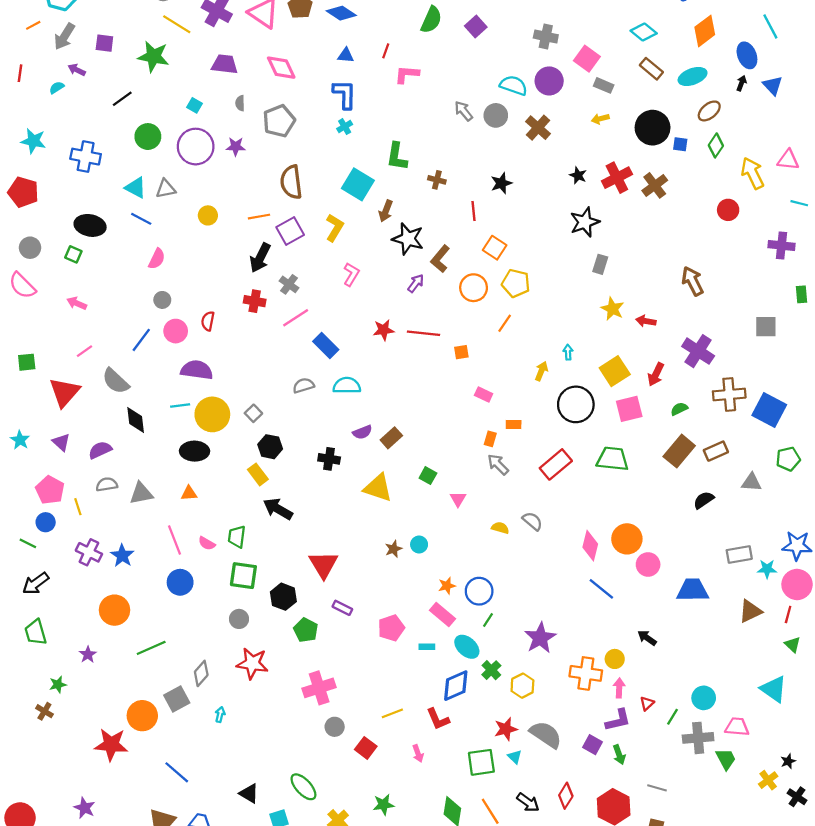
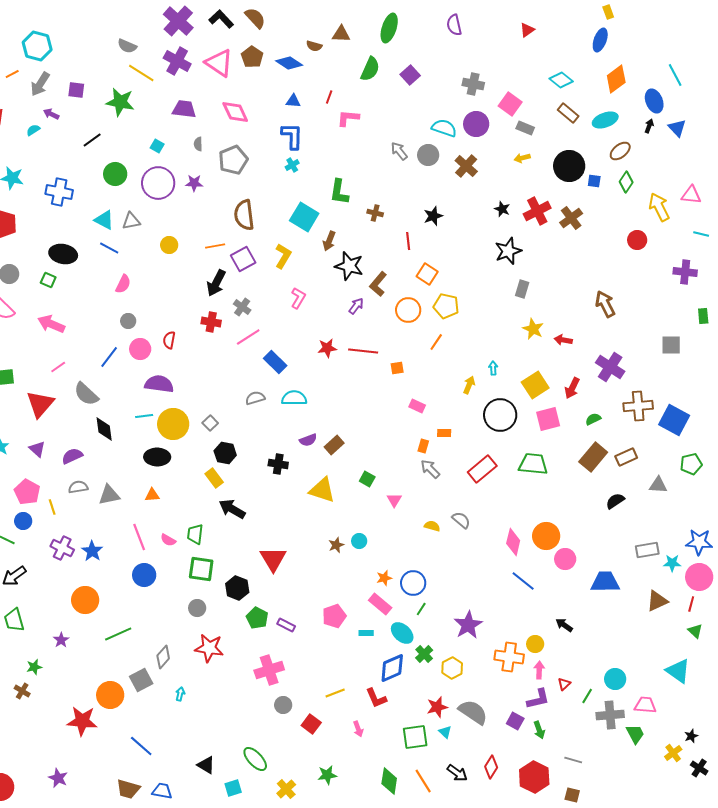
pink arrow: (77, 303) -> (51, 324), size x1.5
purple rectangle: (342, 608) -> (286, 625), moved

